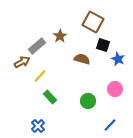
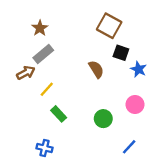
brown star: (60, 36) -> (40, 28), moved
brown semicircle: (82, 59) -> (96, 69), turned 42
blue cross: (38, 126) -> (45, 148), turned -32

